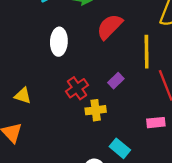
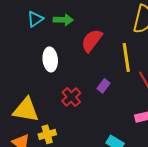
yellow triangle: (23, 96) -> (26, 110), size x1.8
yellow cross: (96, 110) -> (47, 134), moved

